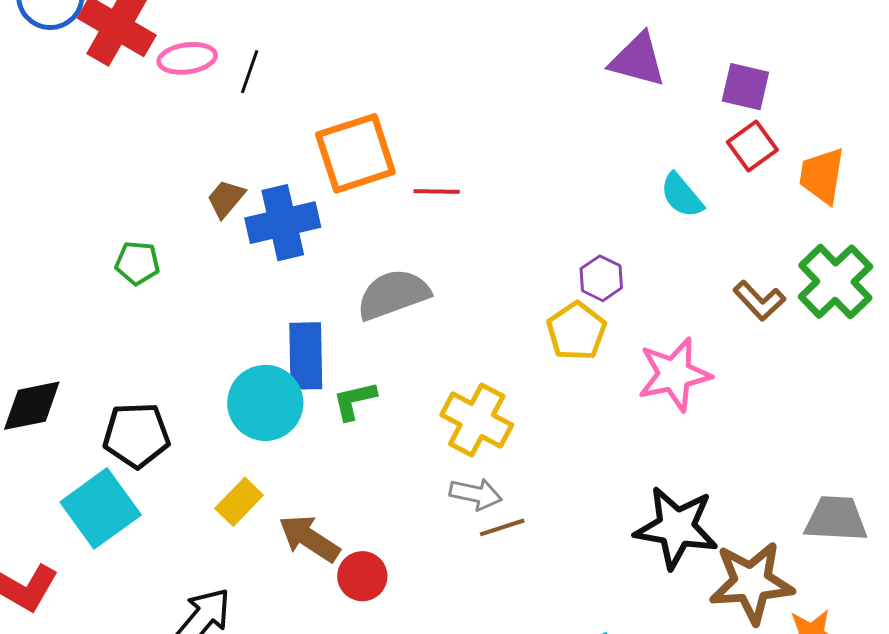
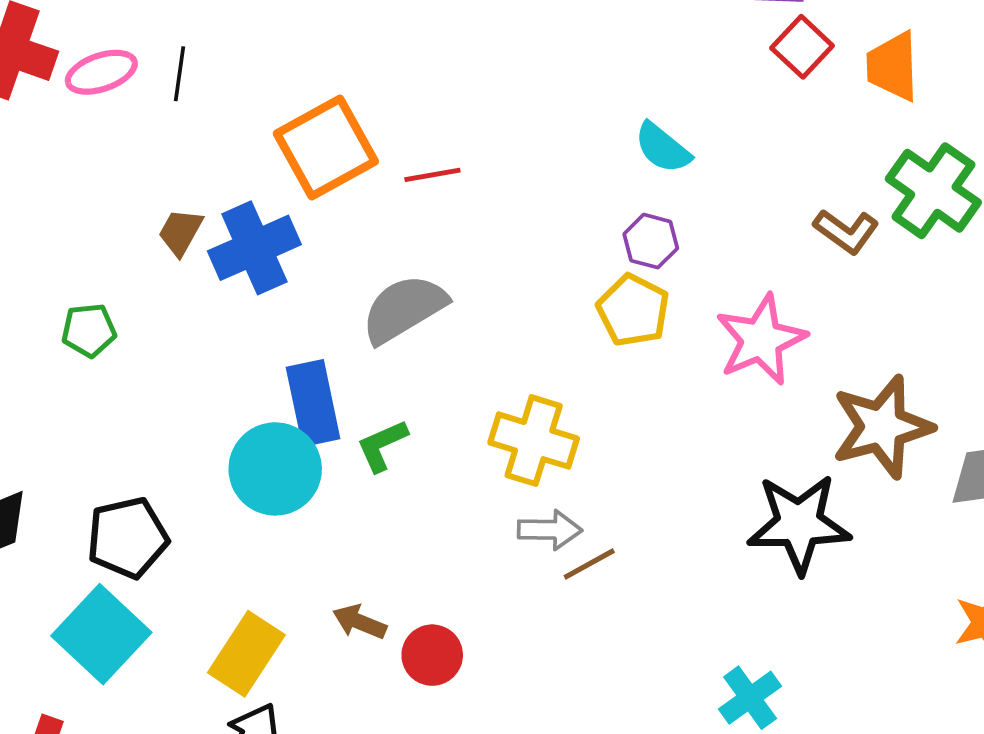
cyan semicircle: (682, 195) -> (663, 148), moved
yellow rectangle: (239, 502) -> (246, 654), moved, size x1.4
brown arrow: (309, 538) -> (360, 622), size x0.7
brown star: (752, 583) -> (882, 427), moved

